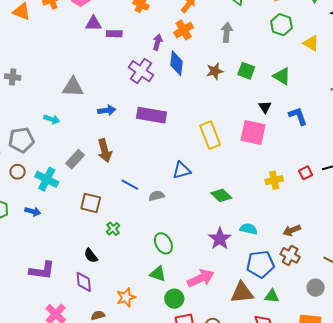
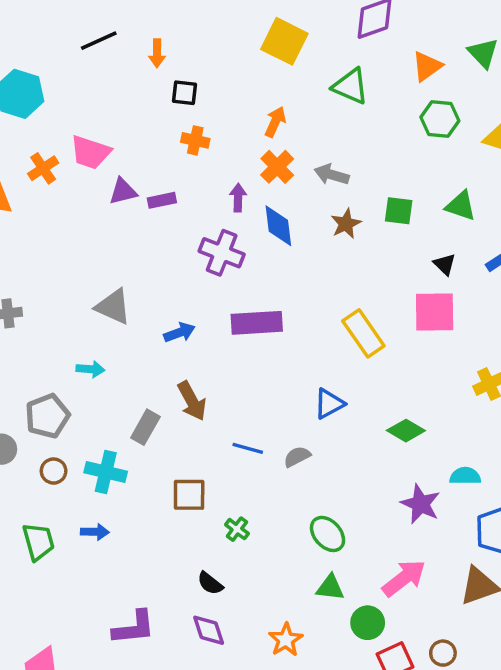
gray arrow: (227, 32) -> (332, 175), moved, turned -66
gray triangle: (73, 87) -> (113, 307), turned 35

